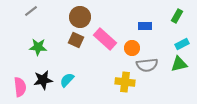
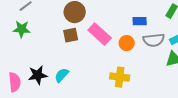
brown square: (76, 40) -> (71, 35), turned -35
green star: (38, 47) -> (22, 29), moved
gray semicircle: (147, 65) -> (154, 40), moved

